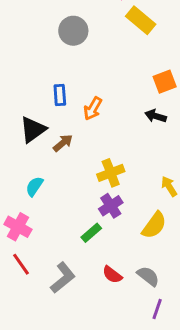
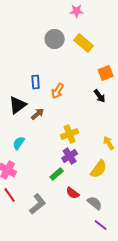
yellow rectangle: (141, 20) -> (84, 43), moved
gray circle: (73, 31) -> (55, 39), moved
black arrow: (156, 116) -> (100, 96), turned -144
red semicircle: (112, 275) -> (73, 193), moved
purple line: (157, 309) -> (101, 225), turned -72

